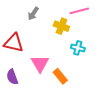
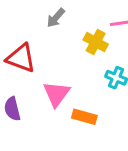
orange rectangle: (60, 76) -> (84, 117), turned -42

